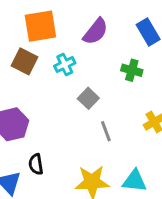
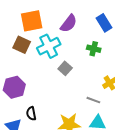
cyan cross: (65, 65) -> (49, 46), size x1.6
gray line: (106, 131) -> (93, 100), moved, turned -48

